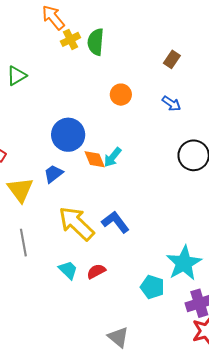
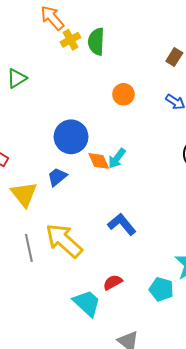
yellow arrow: (76, 223) -> (64, 241), moved
cyan trapezoid: (68, 270) -> (87, 303), moved, size x1.4
red semicircle: (96, 271) -> (113, 282), moved

